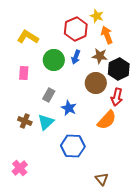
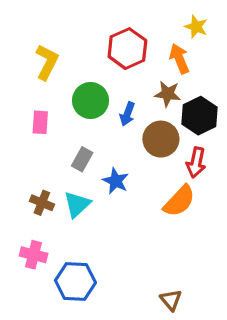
yellow star: (97, 16) -> (196, 27), moved
yellow L-shape: (28, 37) -> (47, 62), turned 85
blue arrow: (76, 57) -> (127, 114), moved
blue hexagon: (73, 146) -> (75, 282), moved
pink cross: (20, 168) -> (34, 255), moved, turned -35

